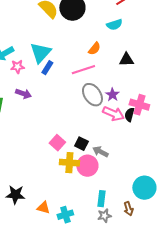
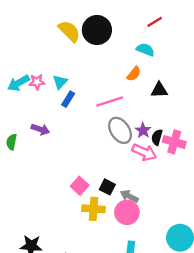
cyan semicircle: (114, 25) -> (145, 50), turned -140
orange semicircle: (94, 49) -> (134, 74), moved
cyan triangle: (40, 53) -> (60, 82), size x0.6
pink star: (17, 67) -> (37, 82), moved
black semicircle: (129, 115) -> (157, 137), moved
pink circle: (87, 166) -> (127, 212), moved

